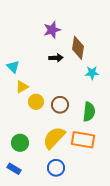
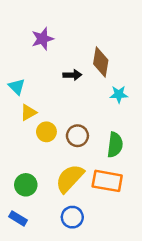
purple star: (52, 30) -> (43, 39), moved

